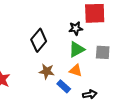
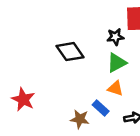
black diamond: (39, 40) -> (70, 52), turned -75
brown star: (47, 71) -> (80, 119), moved

